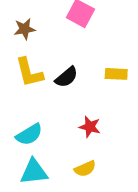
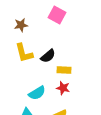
yellow rectangle: (116, 74) -> (64, 70), moved
cyan semicircle: (29, 135) -> (37, 93), moved

